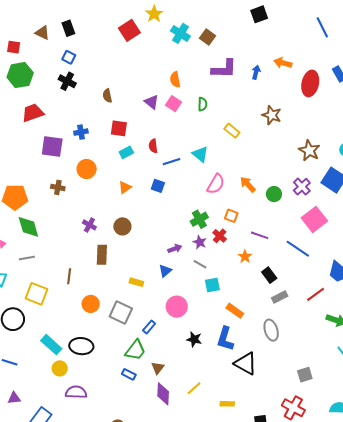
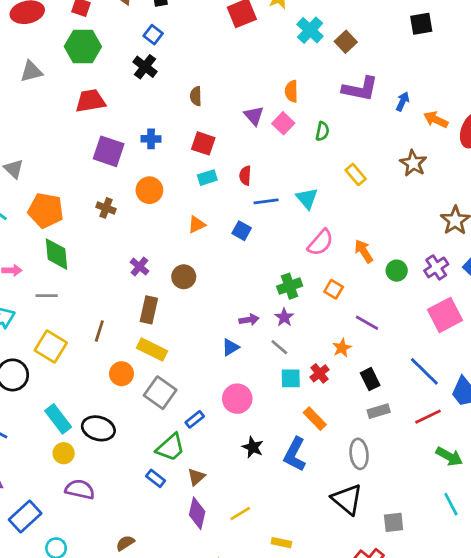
orange arrow: (283, 63) -> (436, 120), moved
red cross: (220, 236) -> (320, 373), moved
blue line: (298, 249) -> (424, 371), moved
yellow rectangle: (136, 282) -> (152, 350), moved, size x1.5
black triangle: (246, 364) -> (347, 499), moved

